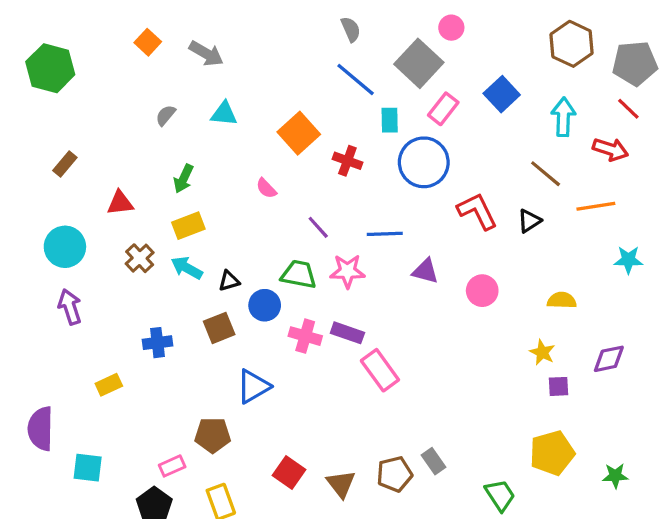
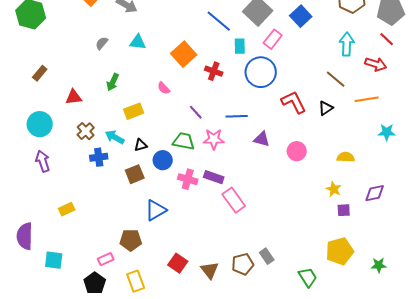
blue square: (502, 94) -> (301, 16), moved
yellow rectangle: (188, 226) -> (134, 111), moved
blue cross: (157, 343) -> (99, 157), moved

